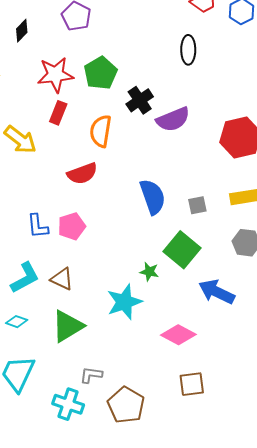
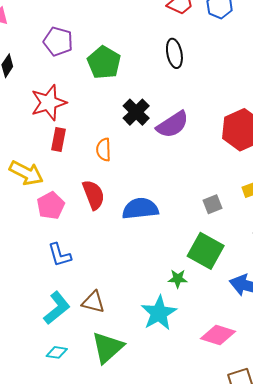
green pentagon: (100, 73) -> (104, 62), moved
orange semicircle: (101, 131) -> (104, 150), size x0.7
red semicircle: (82, 174) -> (94, 195), turned -80
blue semicircle: (153, 197) -> (140, 209), moved, turned -66
pink pentagon: (72, 226) -> (51, 206), moved

